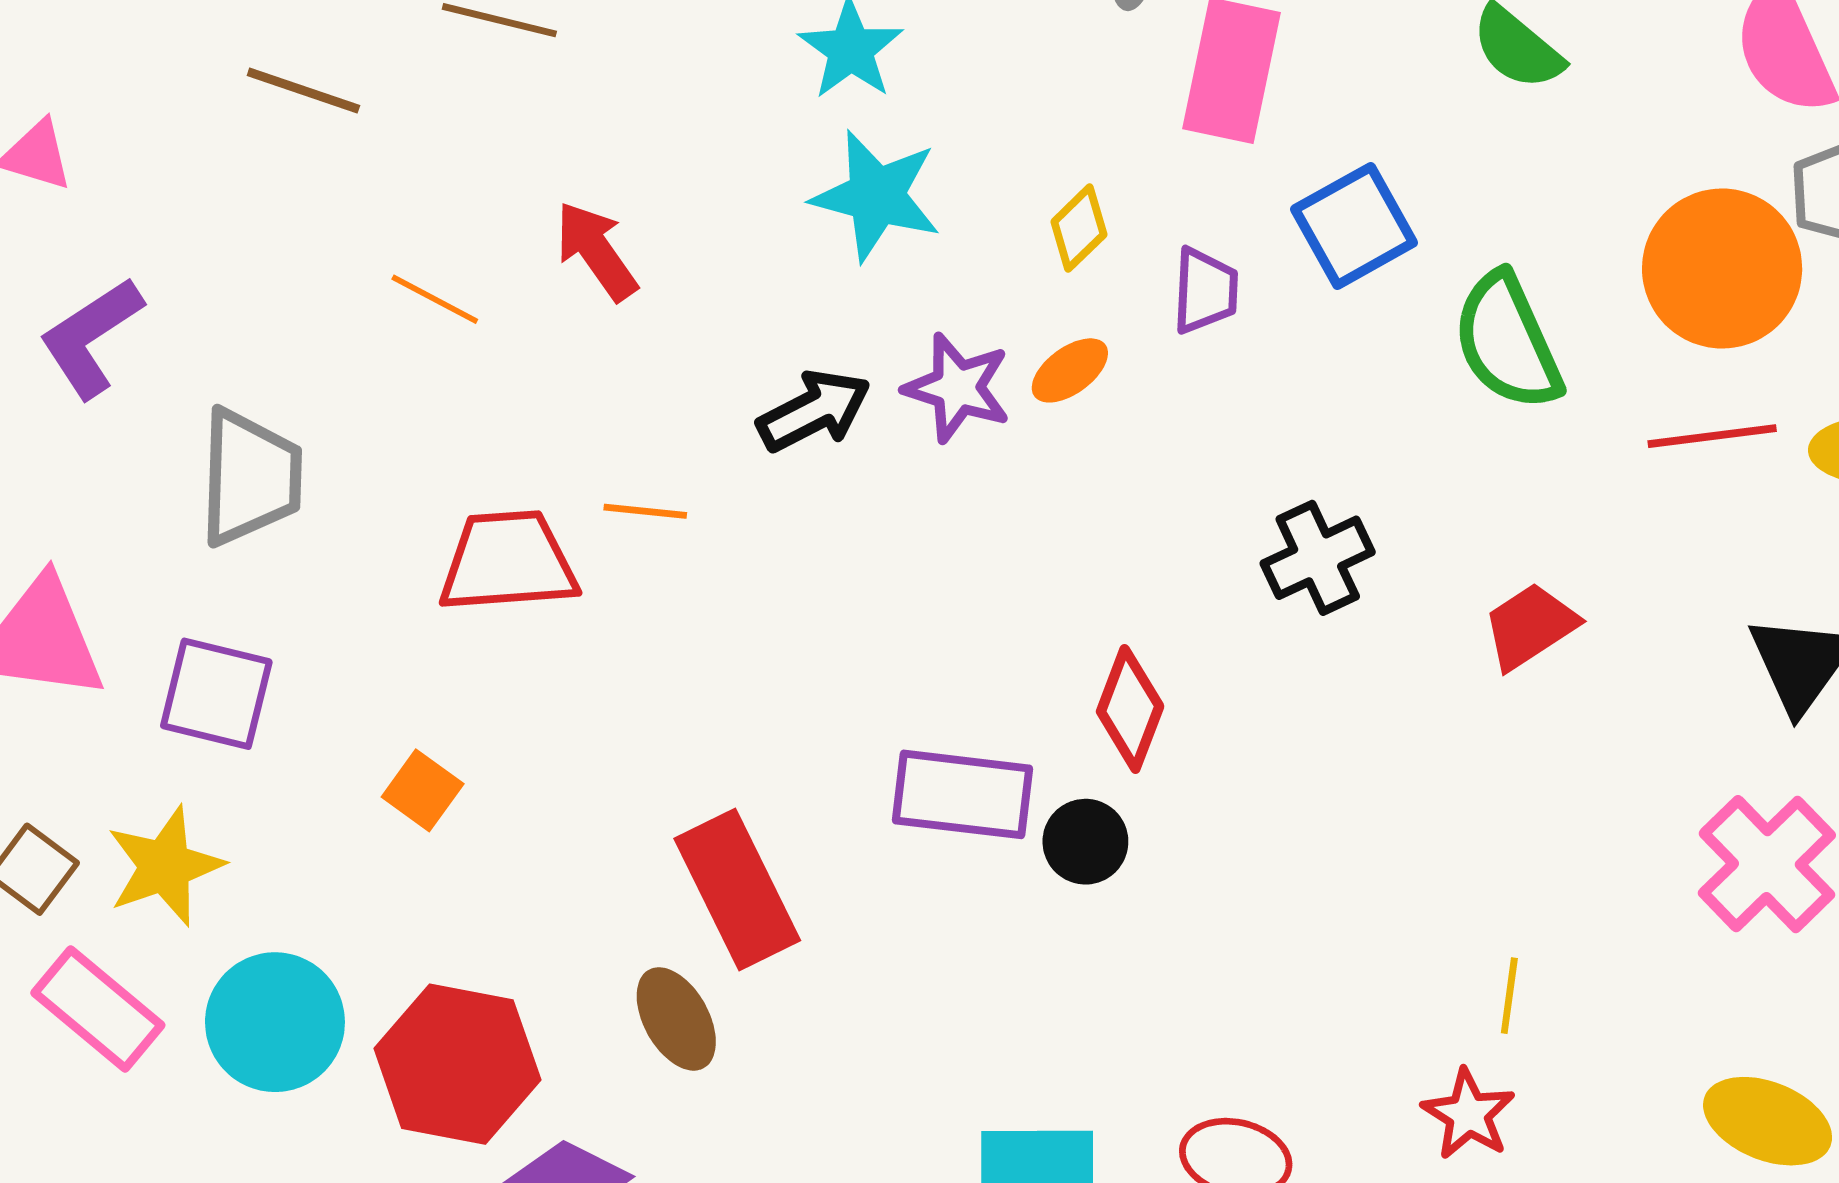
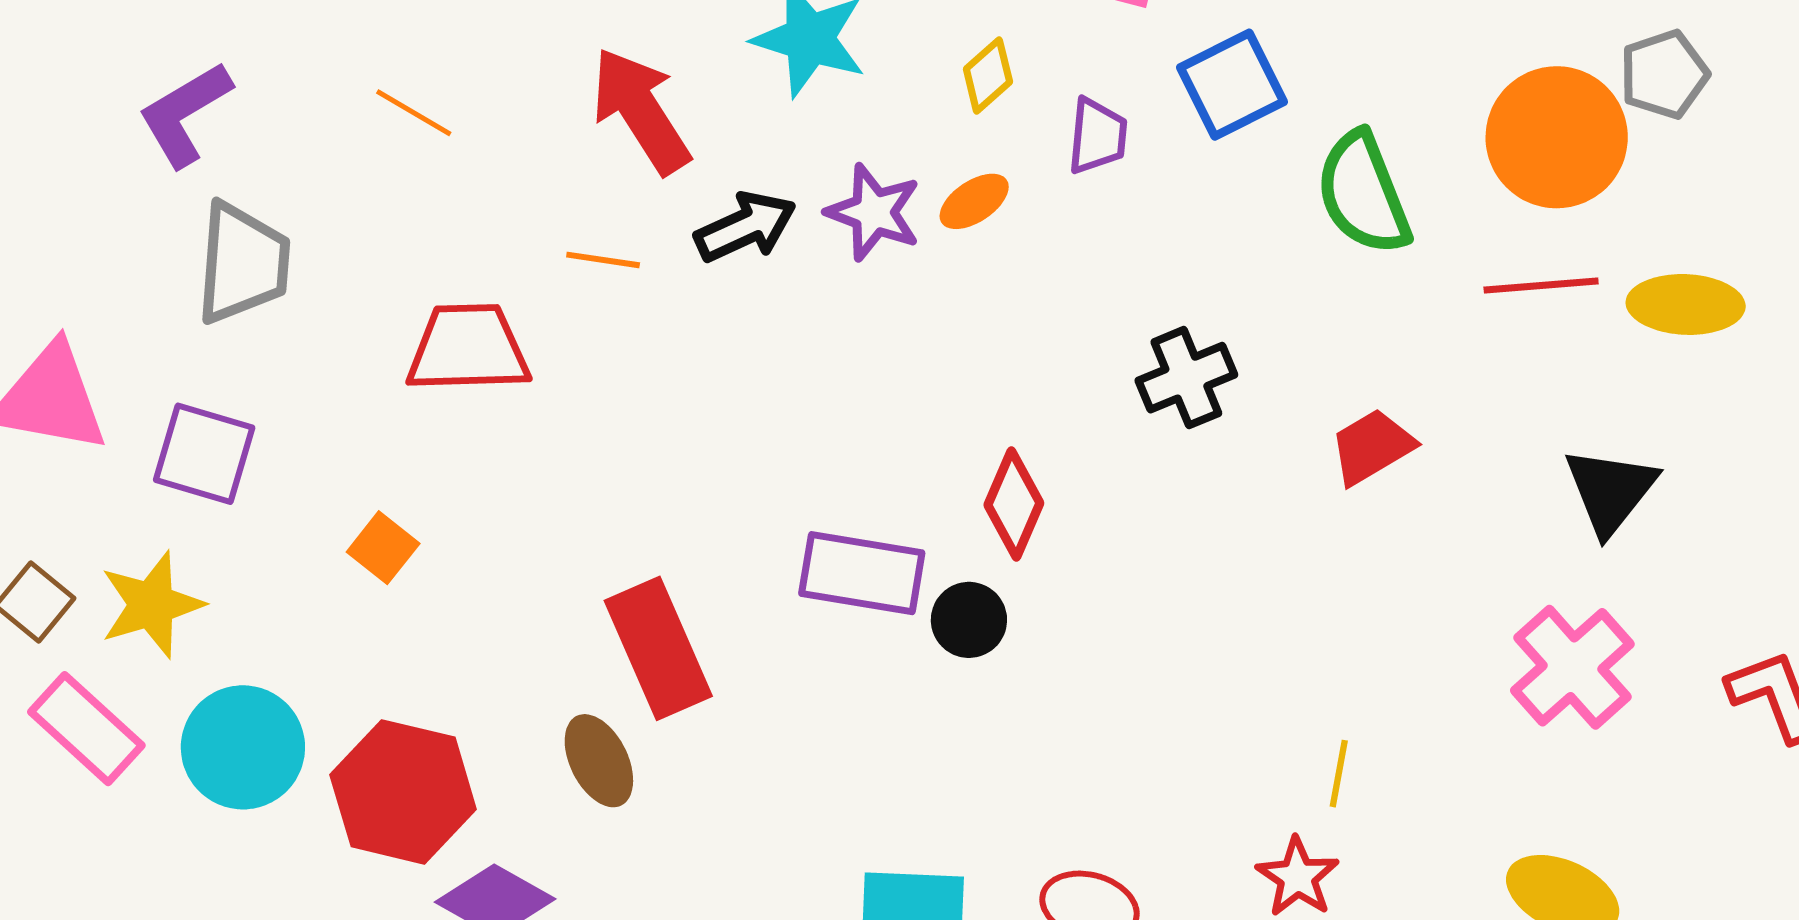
red arrow: (596, 251) -> (641, 111), moved, size x1.4
purple L-shape: (91, 337) -> (185, 114), moved
orange line: (645, 511) -> (603, 260), moved

